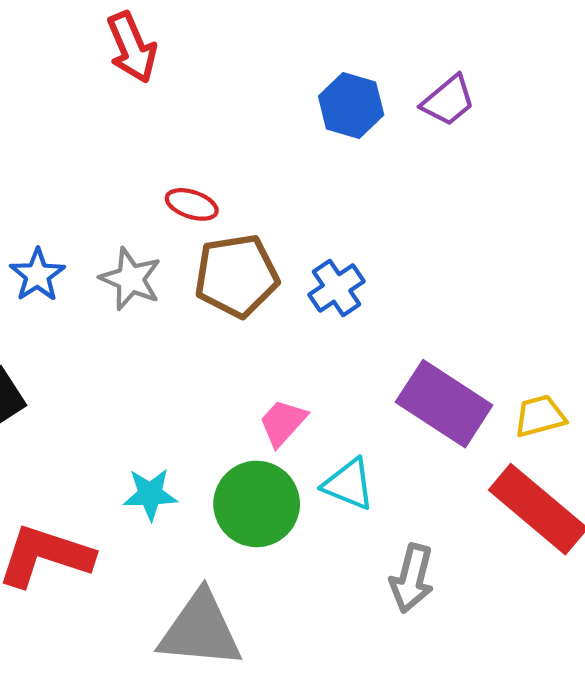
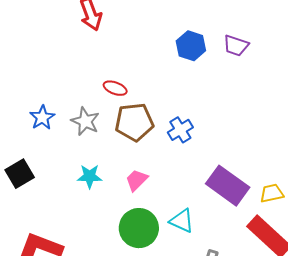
purple trapezoid: (448, 101) -> (236, 46), turned 56
pink trapezoid: (283, 423) -> (137, 180), moved
cyan star: (150, 494) -> (90, 176), moved

